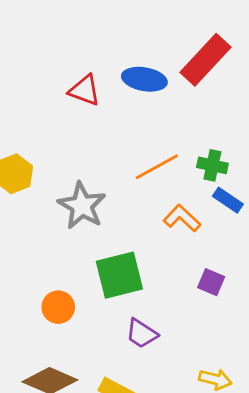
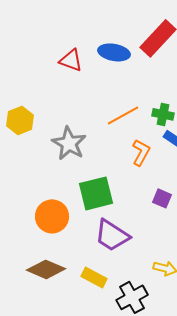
orange L-shape: (182, 218) -> (141, 152), turned 76
orange circle: (58, 307) -> (52, 216), size x1.4
purple trapezoid: (142, 334) -> (112, 235), size x1.5

